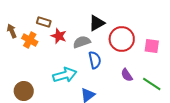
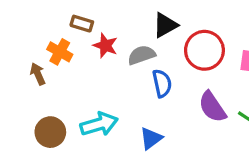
brown arrow: (12, 31) -> (38, 74), moved
cyan arrow: (65, 75) -> (99, 124), moved
purple semicircle: (127, 75) -> (212, 107), size x1.5

